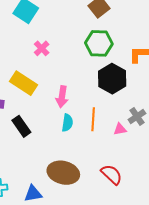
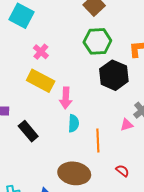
yellow rectangle: (24, 83) -> (41, 81), moved
orange line: (93, 119) -> (98, 140), moved
red semicircle: (112, 174) -> (122, 171), size x0.6

